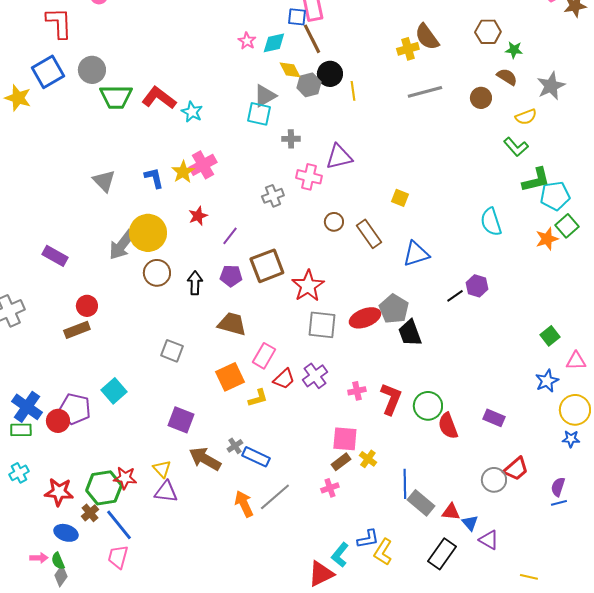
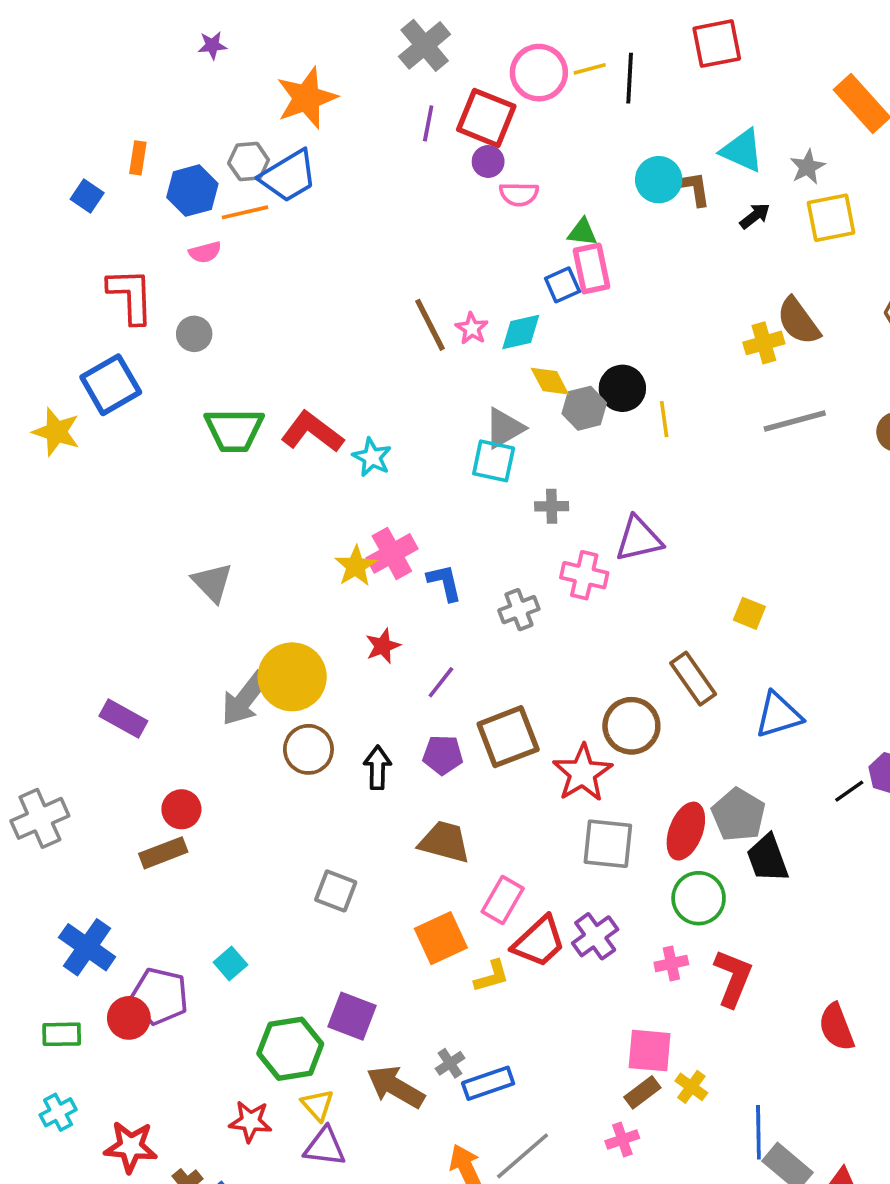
blue square: (297, 17) -> (562, 285), turned -30
brown line: (312, 39) -> (430, 325), moved
gray circle: (92, 70) -> (194, 334), moved, size x0.7
blue L-shape: (154, 178) -> (445, 582), moved
brown circle: (334, 222) -> (631, 726), moved, size x1.6
red ellipse: (365, 318) -> (686, 831), turned -48
red trapezoid: (284, 379) -> (539, 942), size x1.4
cyan square: (114, 391) -> (230, 964), size x0.7
green circle: (428, 406) -> (699, 898), moved
blue cross: (27, 407) -> (87, 947), moved
blue rectangle: (256, 457) -> (488, 1083), turned -44
green hexagon: (104, 488) -> (290, 1049), moved

